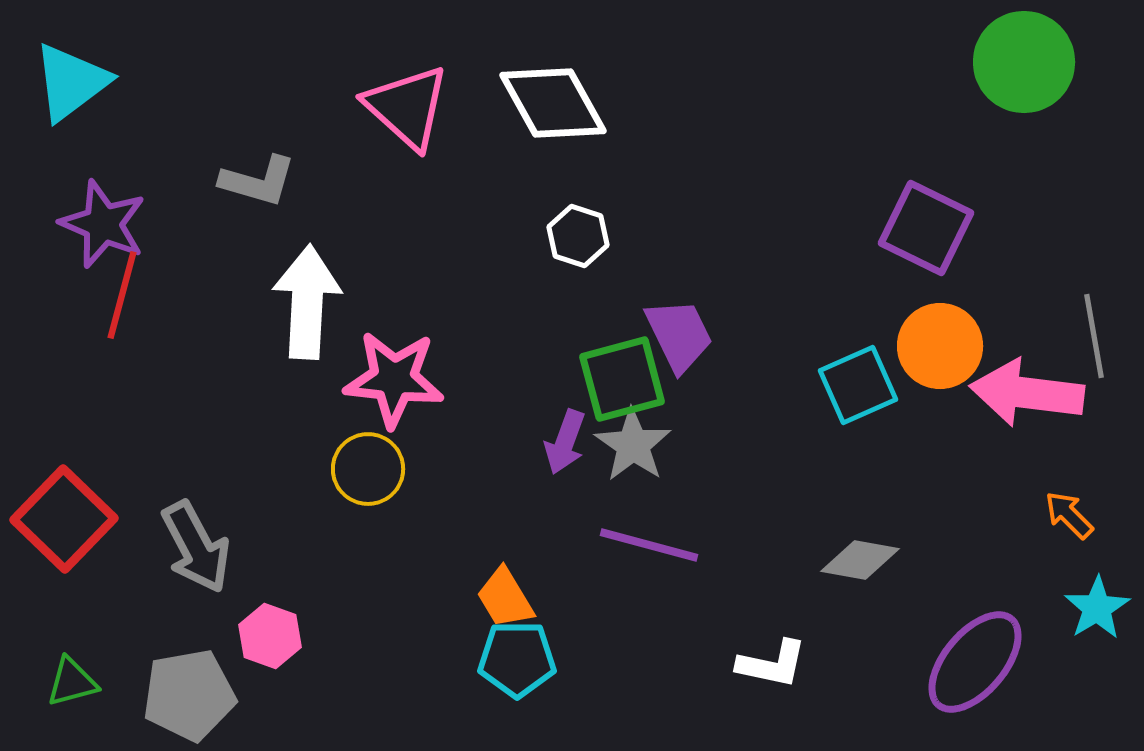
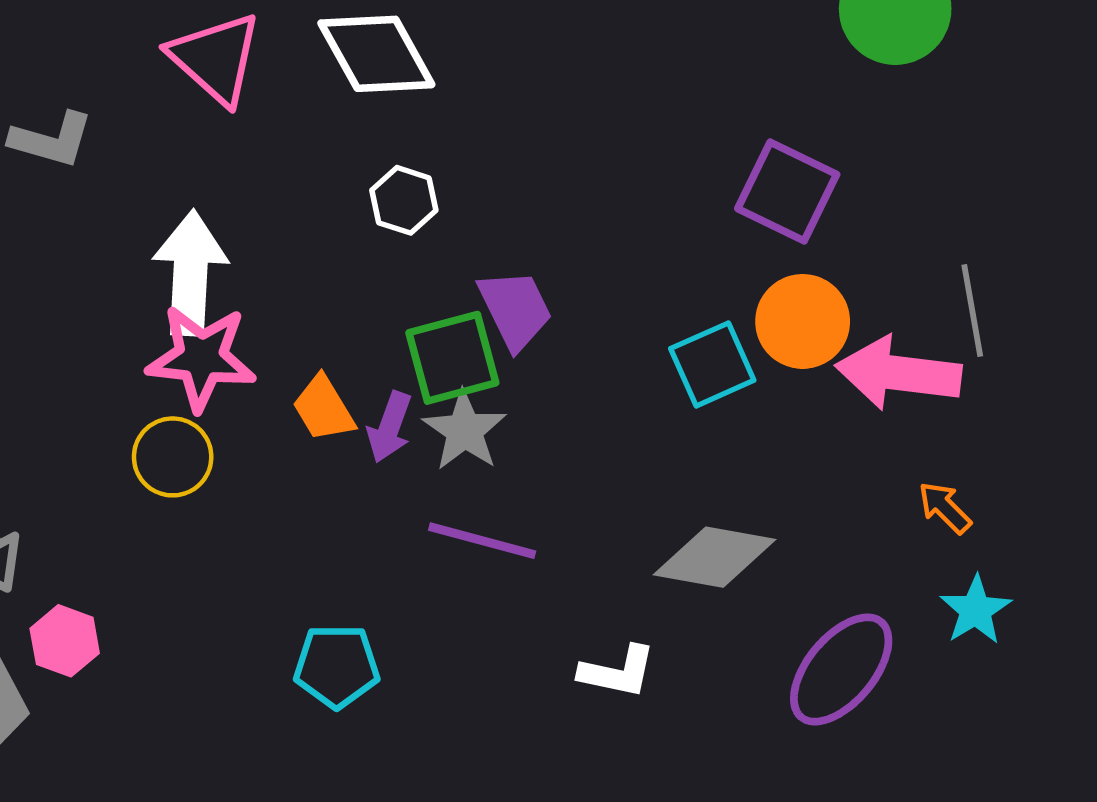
white arrow: (307, 302) -> (190, 273), moved
gray diamond: (860, 560) -> (715, 557), size x1.4
orange trapezoid: (505, 598) -> (324, 408), moved

